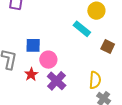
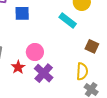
blue square: (33, 45) -> (22, 13), moved
brown square: (108, 46) -> (92, 46), moved

